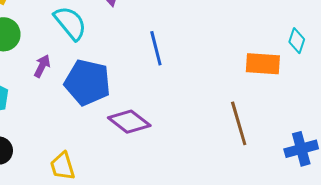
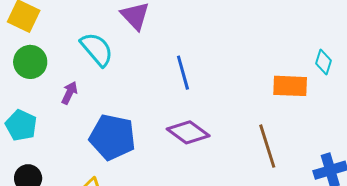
blue pentagon: (87, 82) -> (112, 137), moved
purple diamond: (129, 122) -> (188, 132), moved

